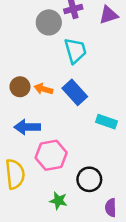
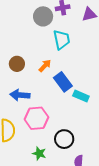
orange arrow: (43, 89) -> (45, 66), moved, turned 112
blue rectangle: (75, 92) -> (63, 82), moved

